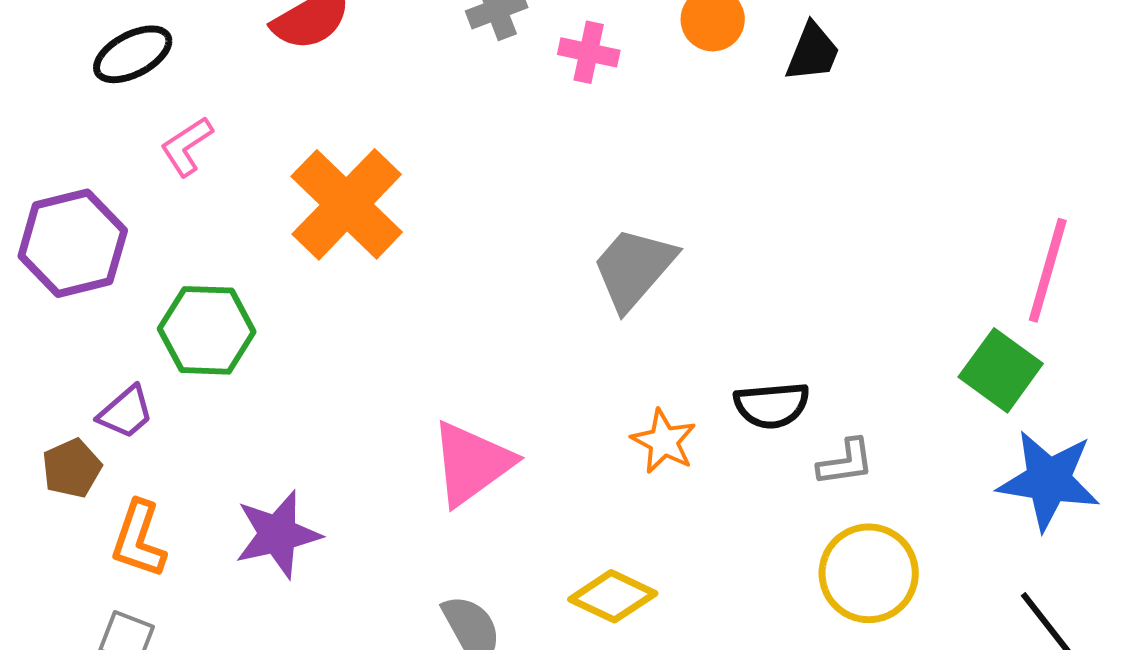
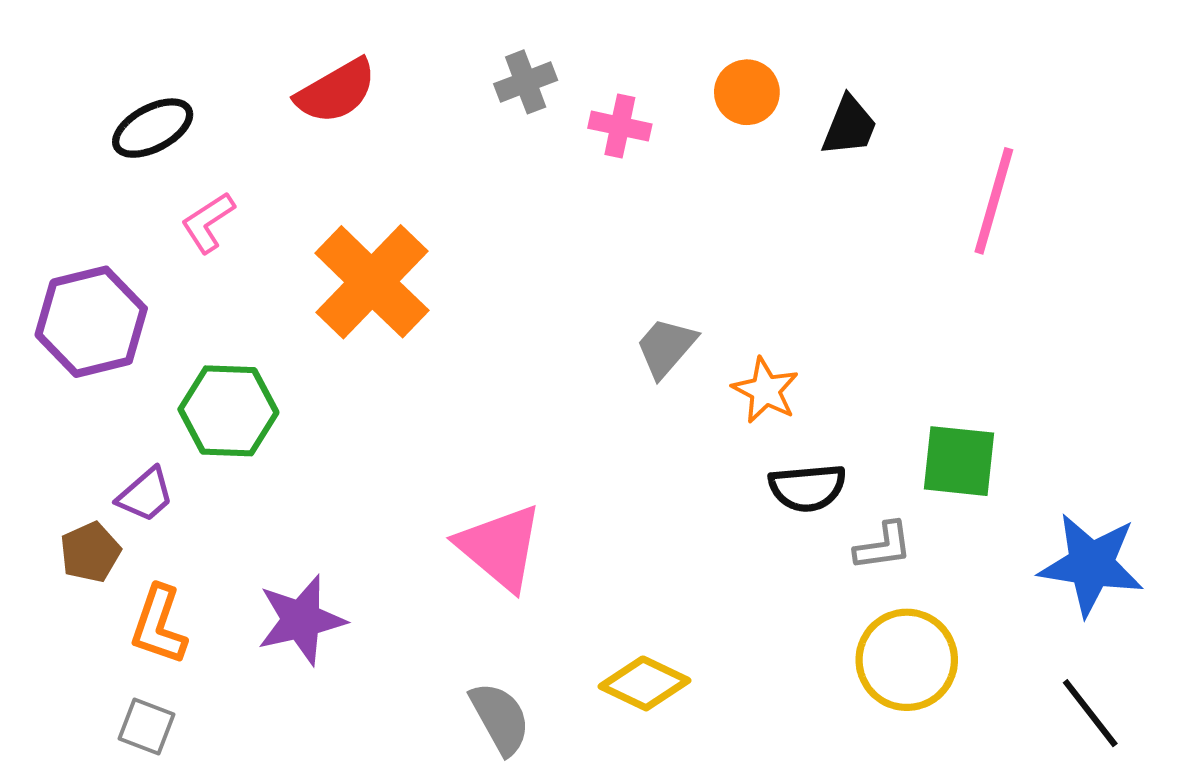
gray trapezoid: (634, 268) -> (666, 347), size x0.7
pink line: (1048, 270) -> (994, 201), moved
green square: (1001, 370) -> (959, 461), moved, turned -30
orange star: (664, 441) -> (765, 390), moved
pink triangle: (472, 463) -> (500, 547), turned -44

